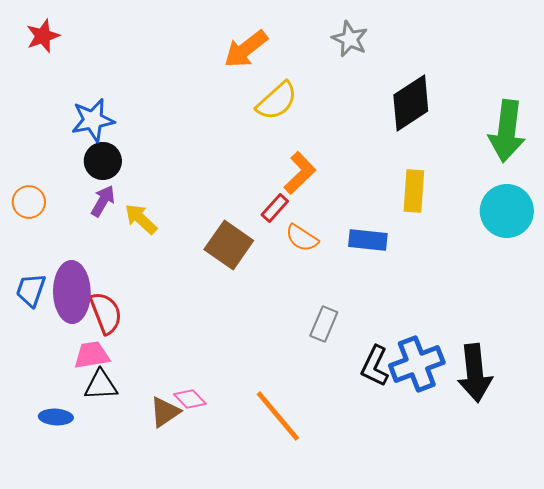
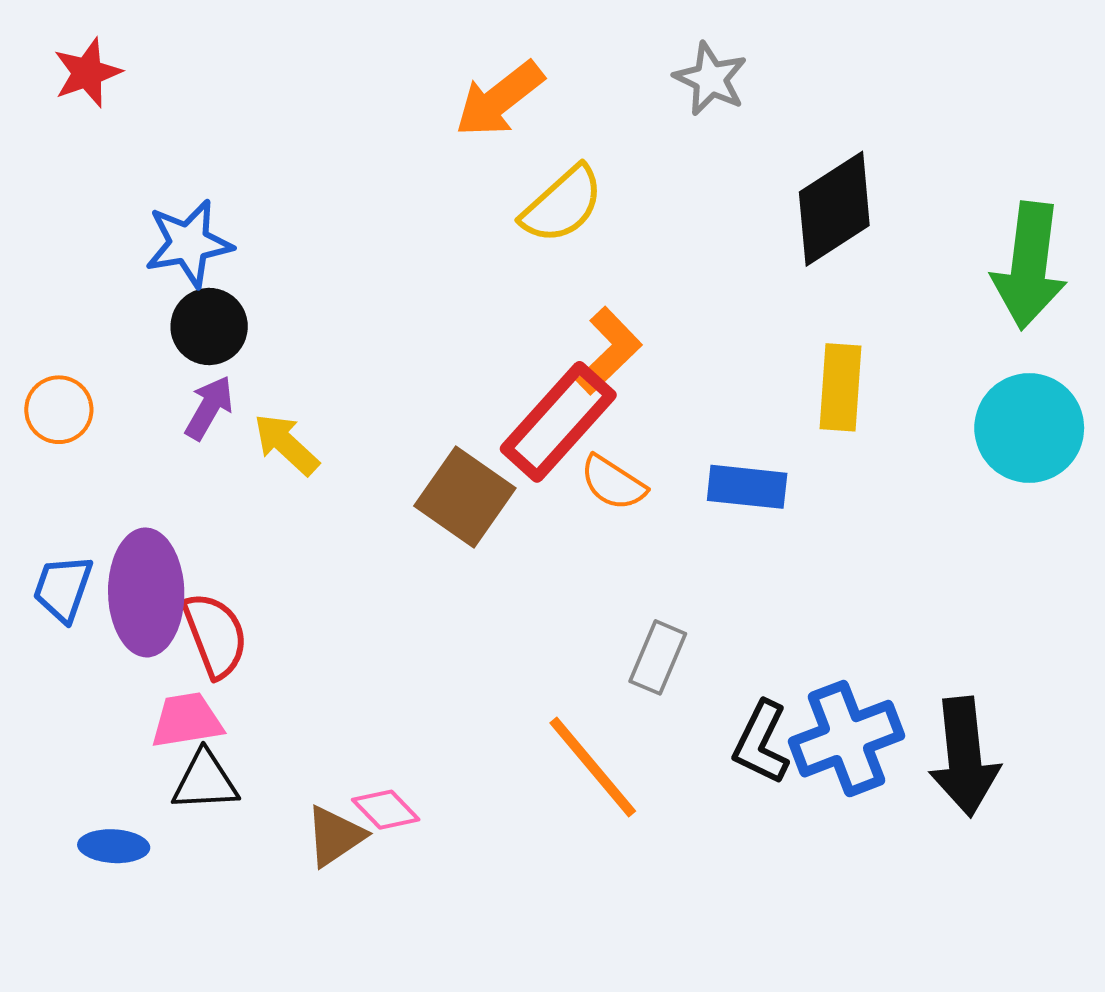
red rectangle: (275, 208) -> (558, 422), size x2.0
orange line: (278, 416) -> (593, 767), moved

